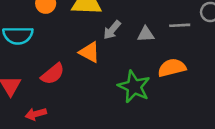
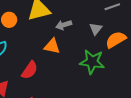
gray arrow: (112, 30) -> (64, 25), turned 49
gray triangle: (146, 34) -> (96, 29), moved, turned -32

